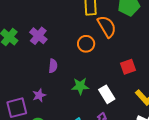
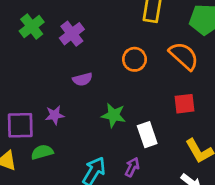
orange semicircle: (107, 27) -> (184, 56), moved, turned -30
purple semicircle: (53, 66) -> (83, 79), turned 56

